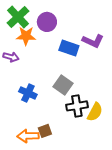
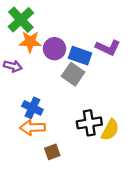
purple circle: (47, 22) -> (54, 49), moved
gray square: (63, 85) -> (73, 74), moved
orange arrow: (28, 136) -> (32, 128), moved

